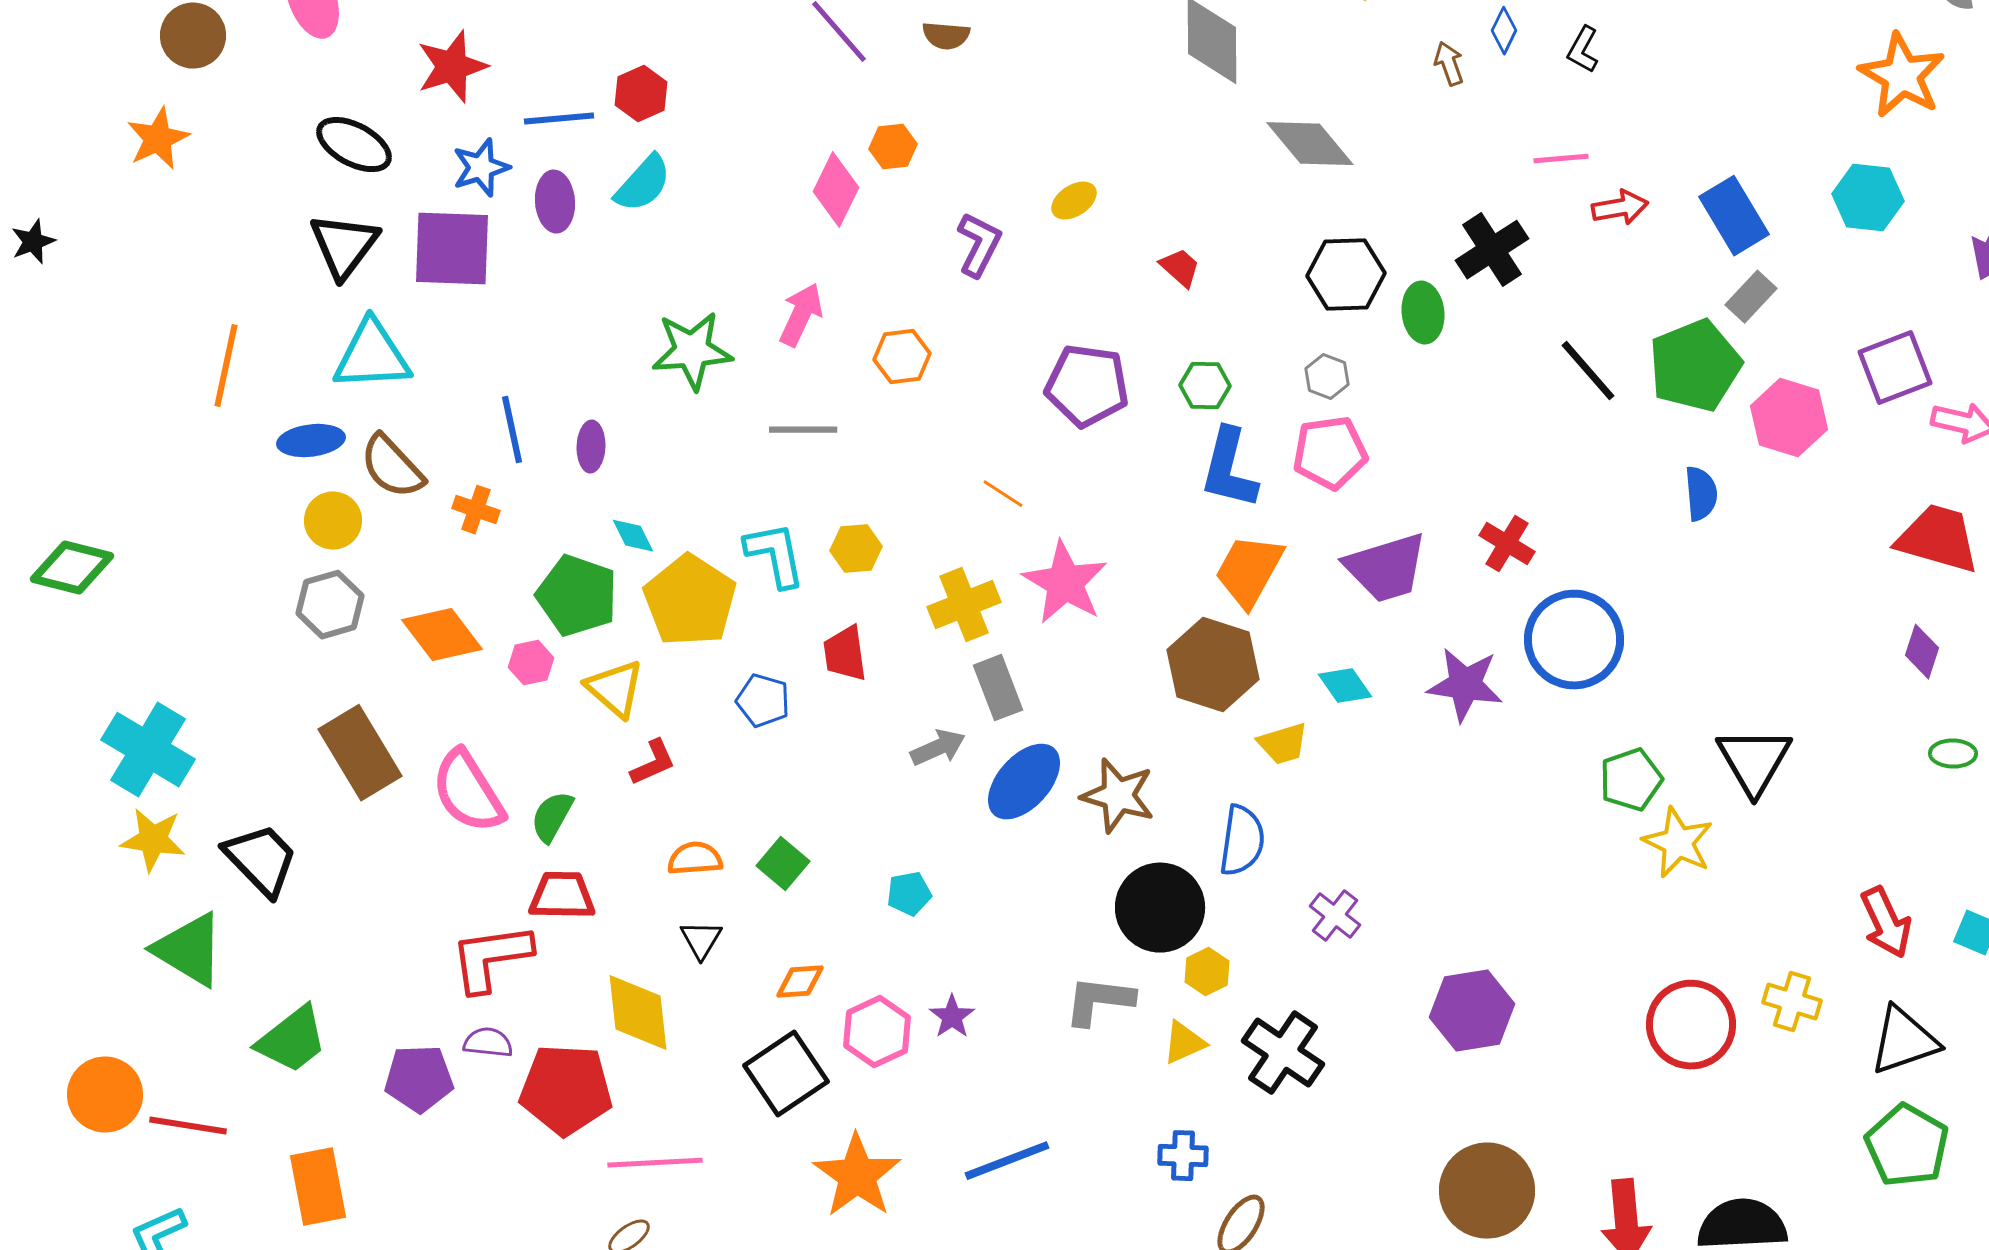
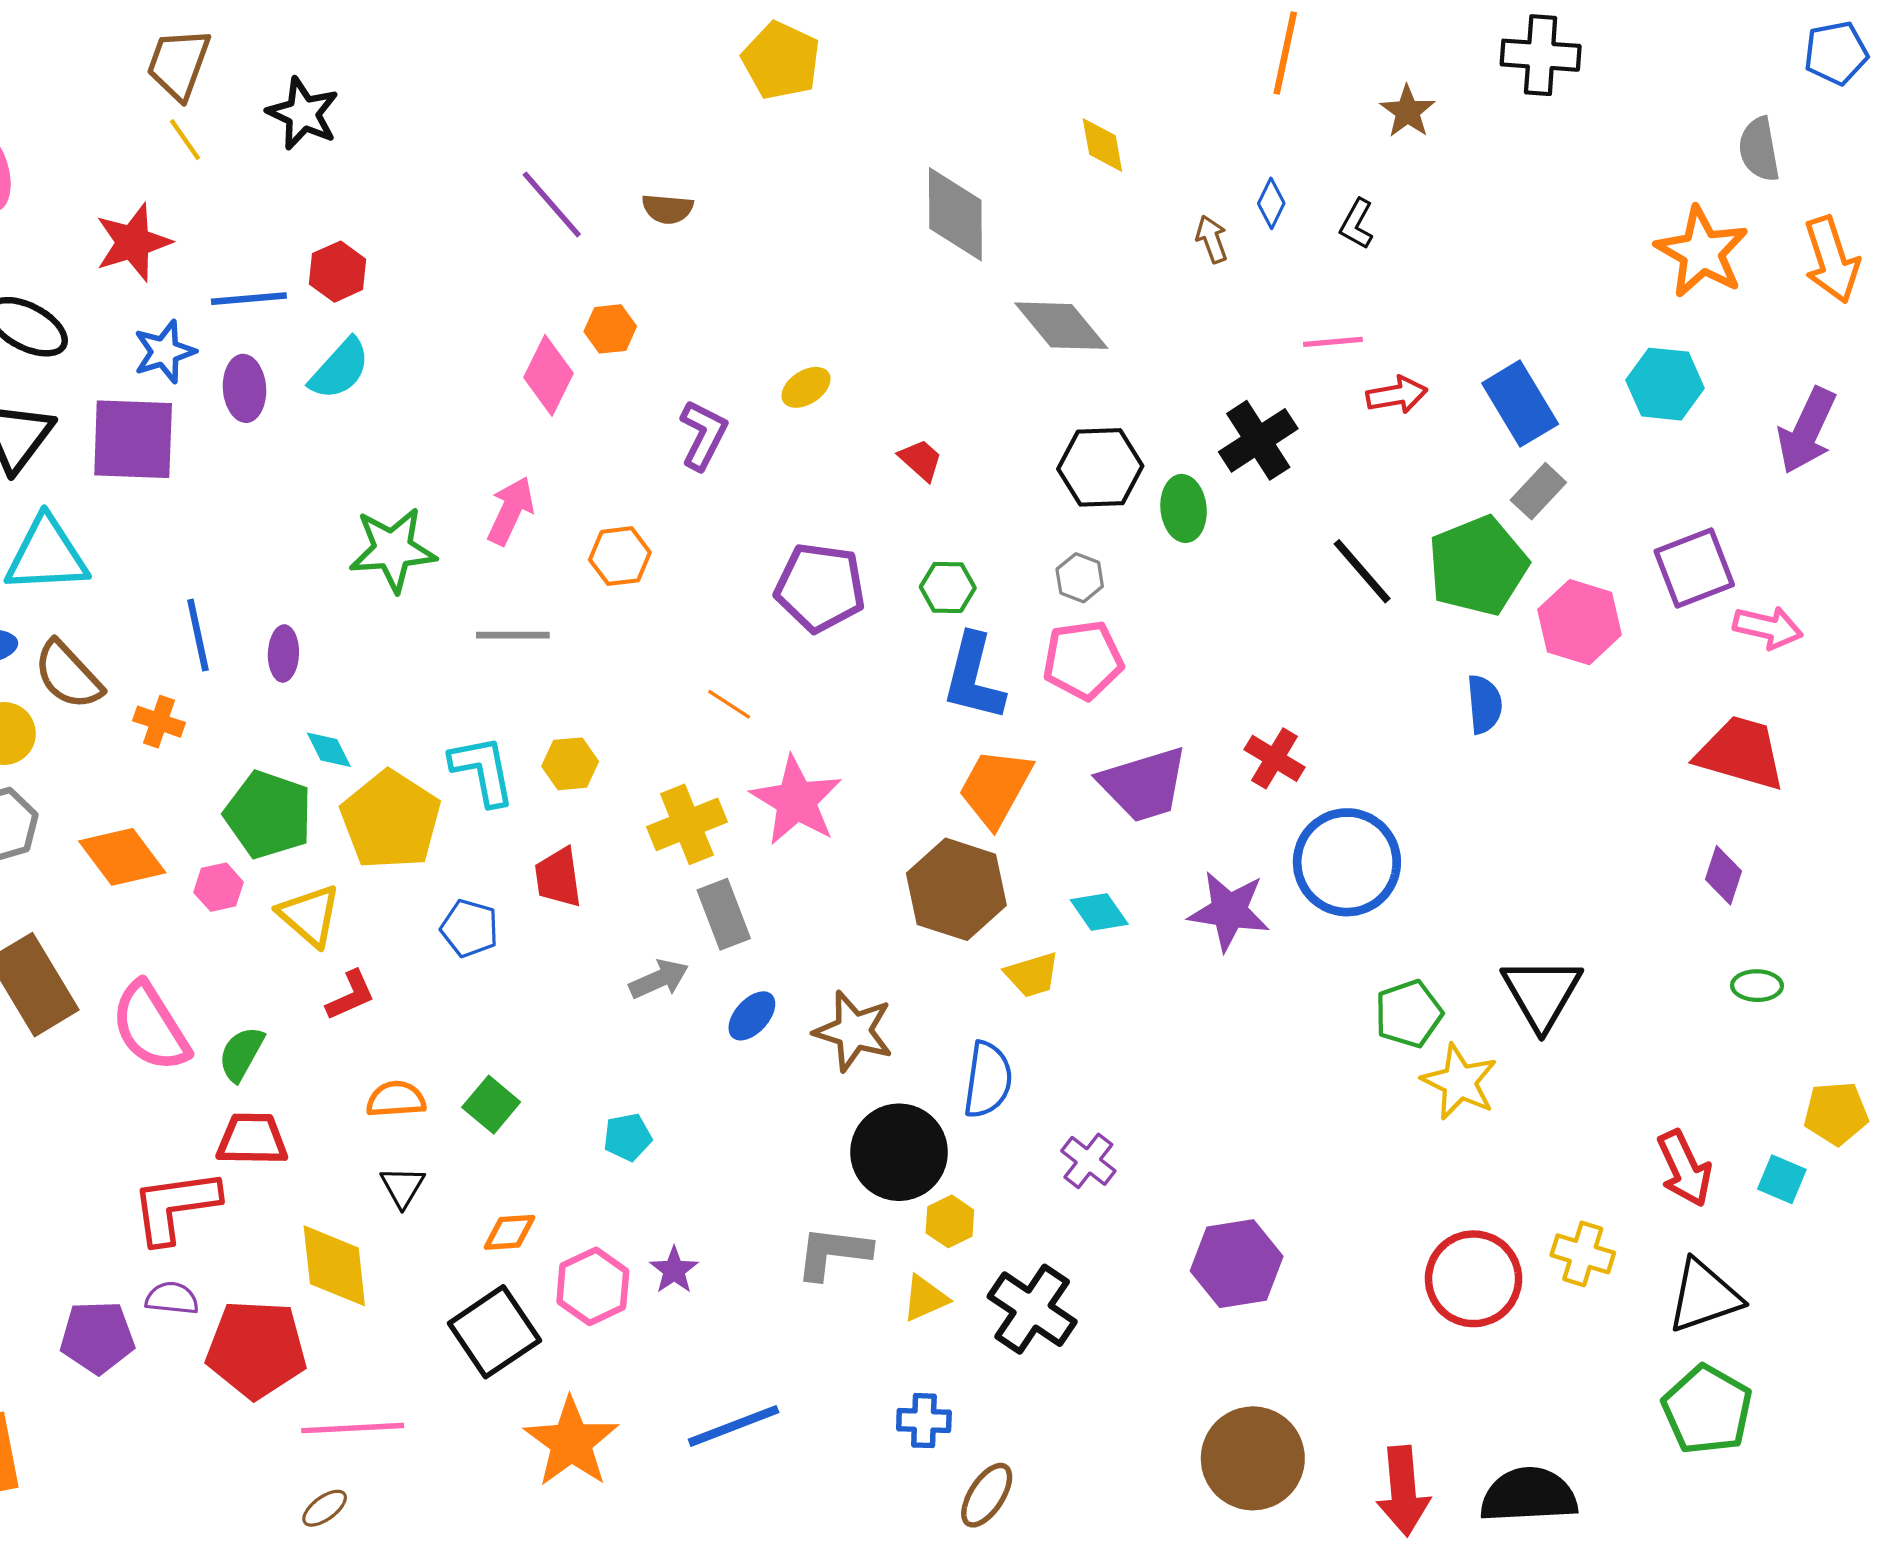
blue ellipse: (1024, 782) -> (752, 1016), size x0.6

